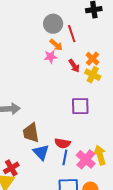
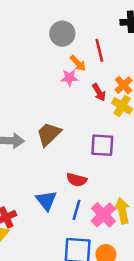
gray circle: (53, 24) -> (62, 34), moved
brown trapezoid: (31, 133) -> (49, 134), moved, turned 50
red semicircle: (62, 143) -> (77, 180), moved

